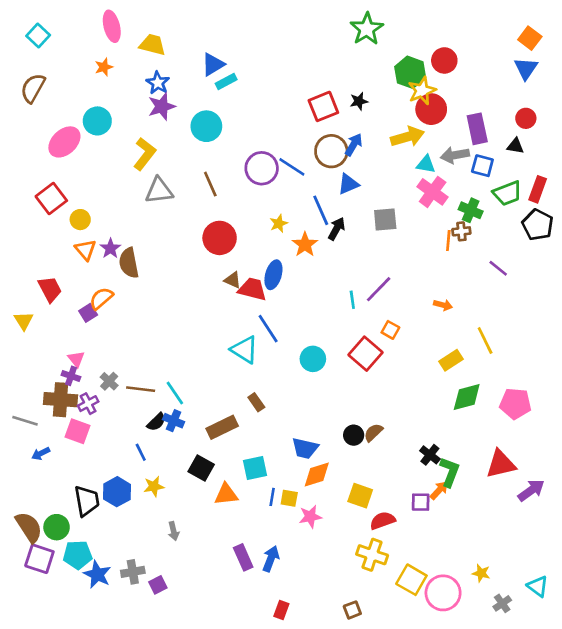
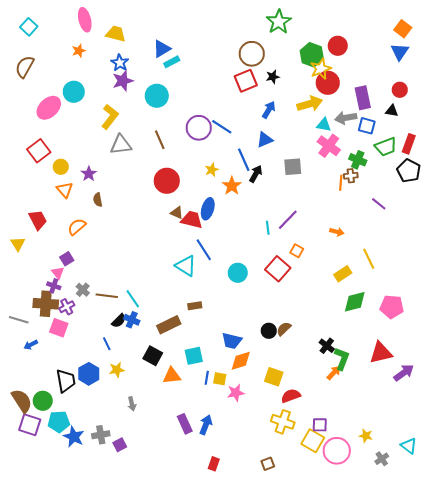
brown circle: (331, 151) -> (252, 54), moved
purple star: (110, 248) -> (89, 174), moved
brown semicircle: (129, 263) -> (98, 200), size x0.6
purple square: (88, 313) -> (67, 259), moved
brown rectangle: (256, 402) -> (195, 306), turned -64
purple square: (421, 502) -> (320, 425), moved

